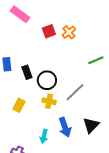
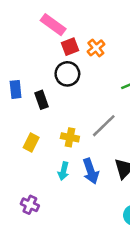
pink rectangle: (20, 14) -> (53, 25), moved
black circle: (47, 80) -> (67, 74), moved
cyan arrow: (44, 136) -> (64, 171), moved

